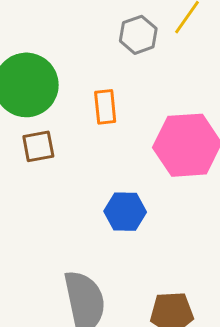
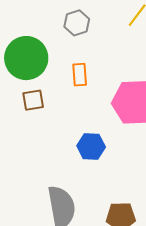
gray hexagon: (138, 35) -> (77, 23), moved

